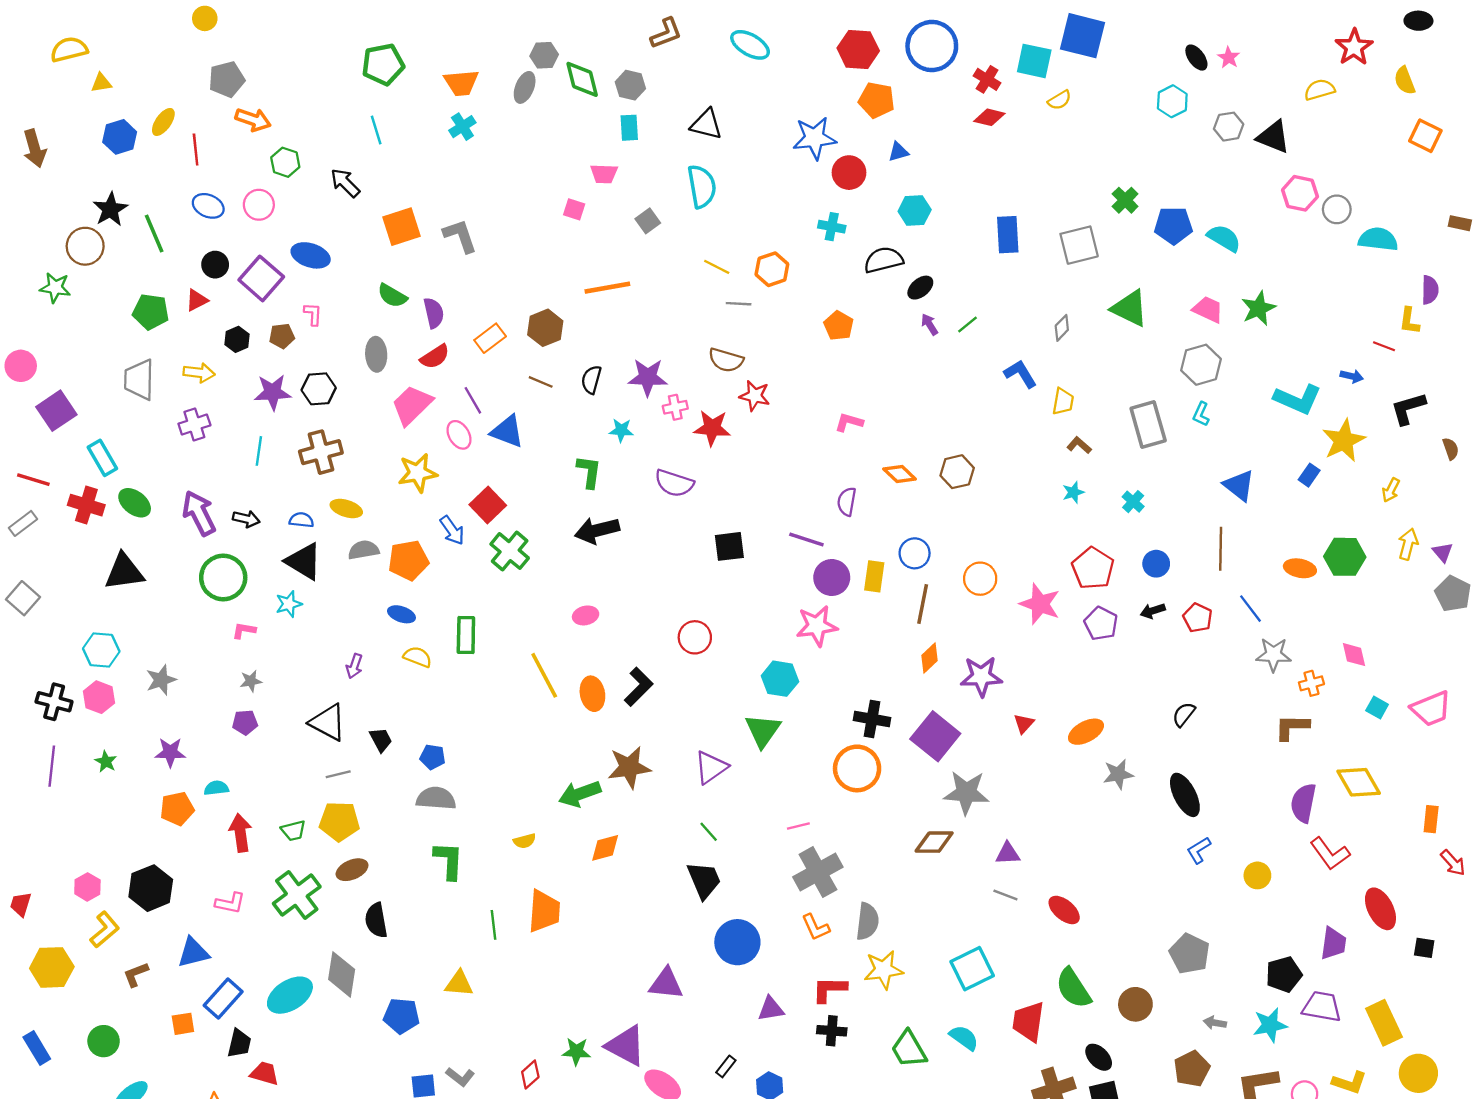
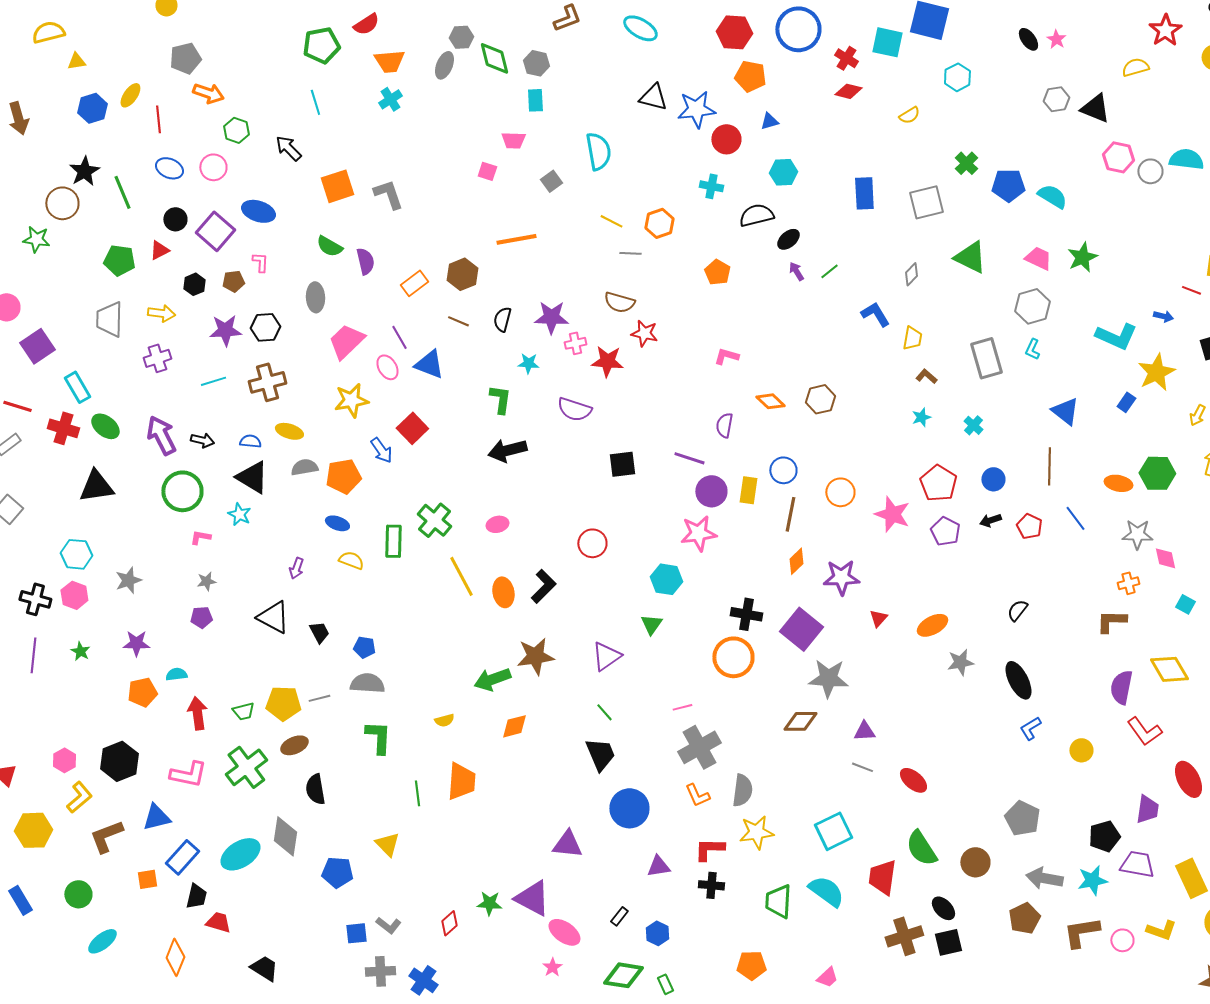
yellow semicircle: (1060, 100) -> (909, 115), moved
cyan hexagon: (1172, 101) -> (957, 77), moved
black triangle: (706, 124) -> (653, 97), moved
cyan semicircle: (1378, 239) -> (1186, 159), moved
red semicircle: (435, 357) -> (366, 24), moved
cyan line: (259, 451) -> (213, 381), turned 65
green cross: (510, 551) -> (434, 520), moved
cyan star: (289, 604) -> (239, 514), turned -30
gray star: (1273, 655) -> (1137, 534), moved
green triangle: (763, 731) -> (651, 624), size x0.7
gray line: (338, 774) -> (319, 698), moved
pink L-shape: (230, 903) -> (188, 774), size x1.4
brown L-shape: (136, 974) -> (106, 836), size x1.5
yellow triangle: (459, 984) -> (387, 844), turned 40
gray arrow: (1215, 1023) -> (1044, 878), size x1.8
cyan semicircle: (964, 1038) -> (826, 891), size x1.4
green trapezoid: (909, 1049) -> (778, 901), turned 33

